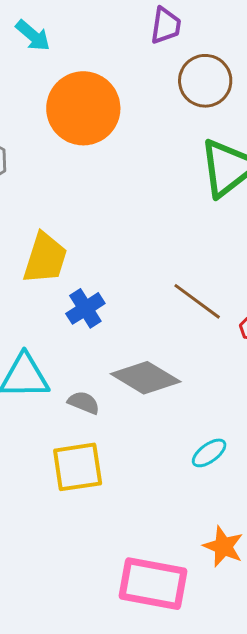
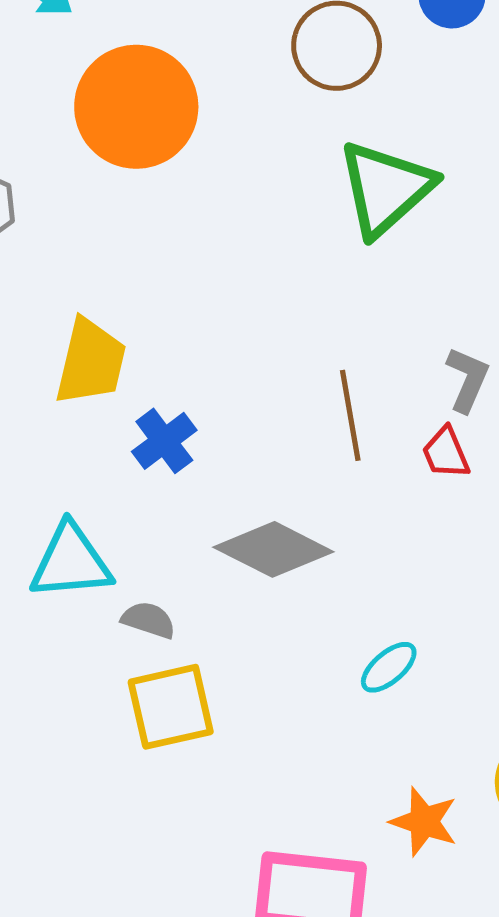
brown line: (197, 301) -> (350, 415), turned 48
gray semicircle: (84, 403) -> (149, 620), moved

